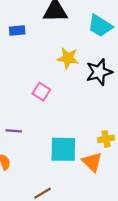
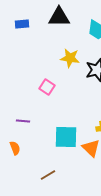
blue rectangle: (17, 30) -> (22, 24), moved

